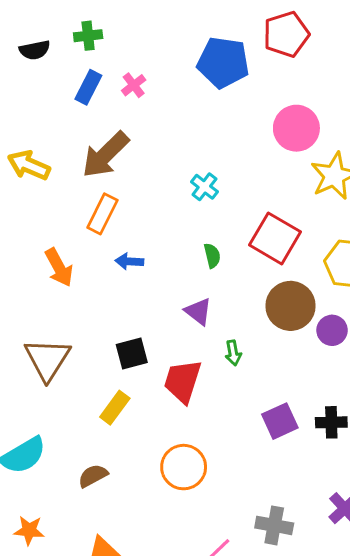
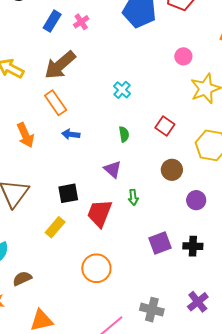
pink circle: (296, 128) -> (183, 56), size x0.6
orange rectangle: (102, 214) -> (56, 103), turned -65
red square: (275, 238) -> (165, 126), size x0.6
brown circle: (290, 306) -> (172, 170), size x0.7
purple circle: (332, 330) -> (196, 200), moved
brown semicircle: (93, 476) -> (22, 278), moved

